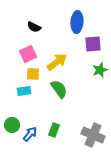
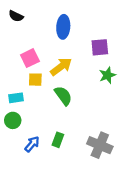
blue ellipse: (77, 22) -> (63, 27), moved
black semicircle: (34, 27) -> (16, 16), moved
cyan rectangle: (24, 91) -> (16, 98), moved
green circle: (12, 125) -> (13, 120), moved

